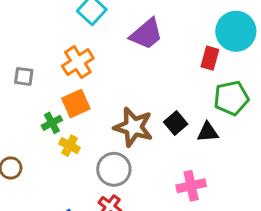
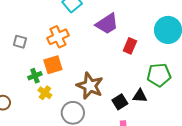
red rectangle: (210, 58) -> (130, 46), moved
black square: (176, 123) -> (120, 102), moved

